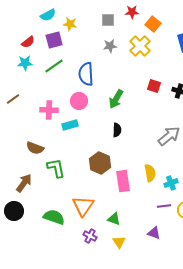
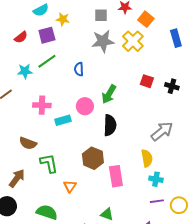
gray star: (110, 46) -> (103, 41), size x1.6
cyan star: (25, 63) -> (25, 71), moved
blue semicircle: (86, 74) -> (79, 69), size x0.6
pink circle: (79, 101) -> (85, 106), moved
black semicircle: (117, 130) -> (110, 125), size x1.5
yellow semicircle: (150, 173) -> (147, 158), moved
cyan cross: (171, 183) -> (156, 179), moved, turned 32
orange triangle: (83, 206) -> (70, 186), moved, size x0.6

